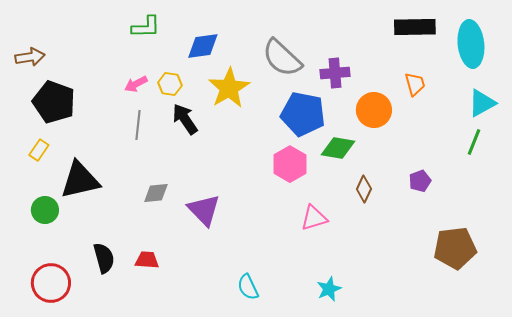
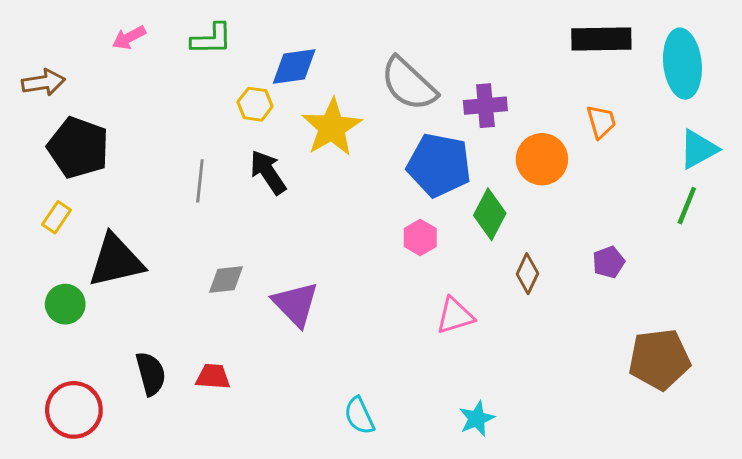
pink arrow: (136, 84) -> (129, 38), moved
yellow hexagon: (170, 84) -> (255, 104), moved
green diamond: (338, 148) -> (490, 214), turned -72
pink hexagon: (290, 164) -> (420, 237), size x0.7

